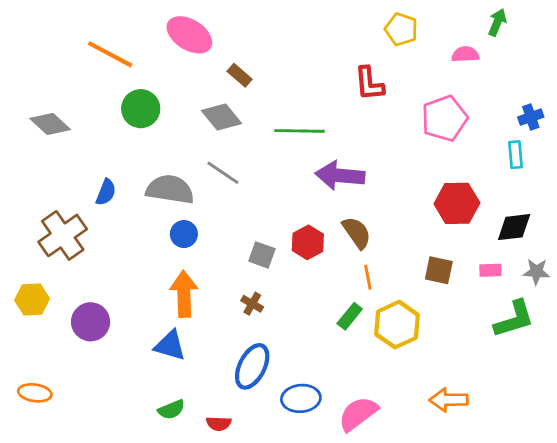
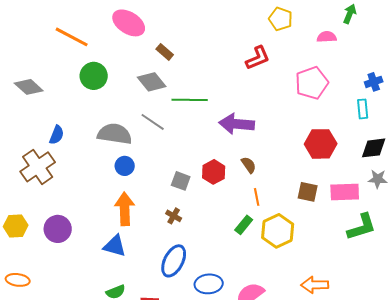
red L-shape: (369, 84) -> (258, 58), turned -108
green line: (300, 131) -> (190, 100), moved
blue semicircle: (106, 192) -> (57, 135), moved
black diamond: (514, 227) -> (374, 148), moved
brown semicircle: (357, 233) -> (249, 165), size x0.7
pink rectangle: (490, 270) -> (345, 192), size x1.8
gray star: (536, 272) -> (378, 179), moved
yellow hexagon: (32, 300) -> (16, 226), moved

